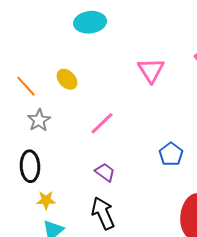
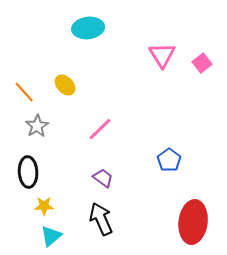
pink triangle: (151, 70) -> (162, 55), moved

